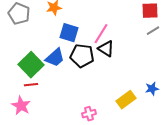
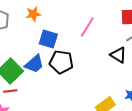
pink line: (101, 34) -> (87, 27), moved
black triangle: (106, 49) -> (118, 55), moved

